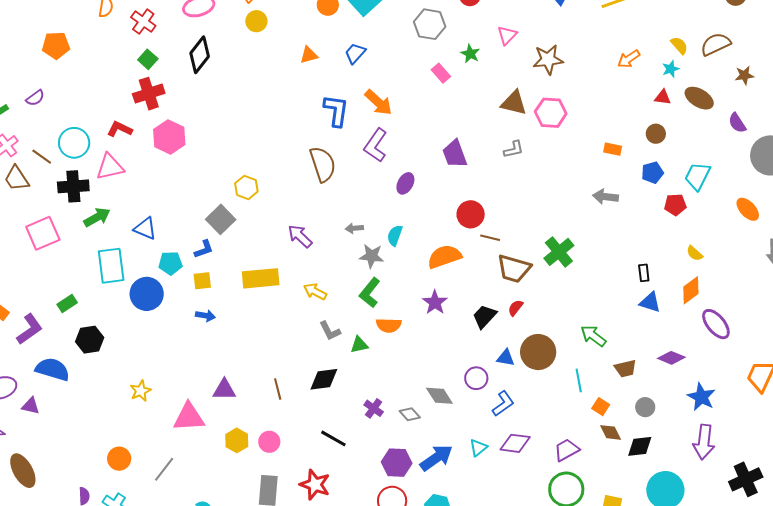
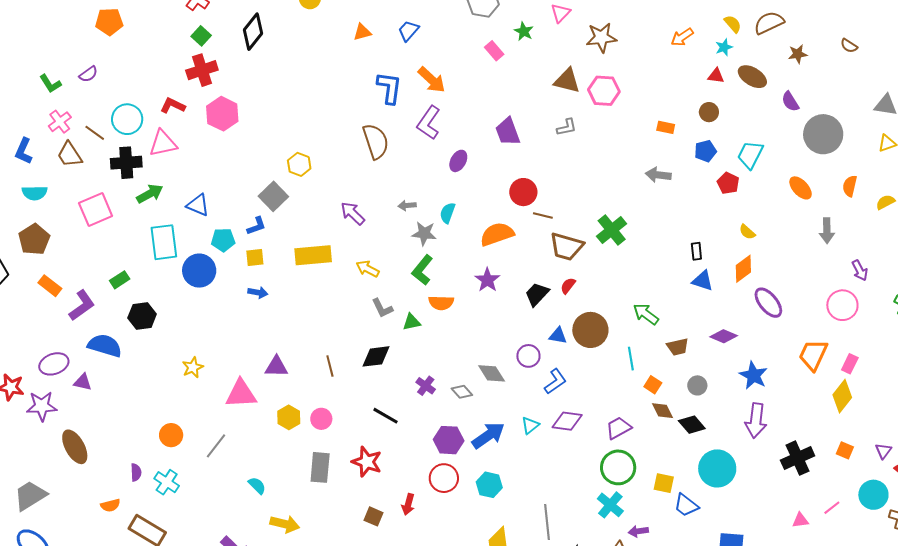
red pentagon: (675, 205) -> (728, 183), turned 30
black diamond: (640, 446) -> (692, 425), turned 56

